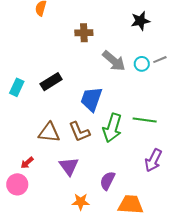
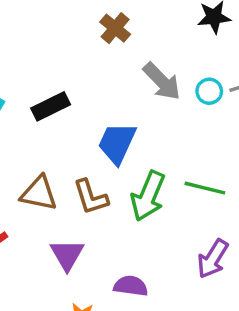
brown cross: (84, 33) -> (115, 28), turned 36
purple semicircle: (107, 181) -> (131, 286), turned 66

